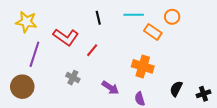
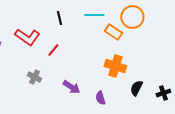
orange circle: (172, 17) -> (132, 17), size x1.5
orange cross: (143, 66) -> (115, 66), moved

